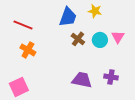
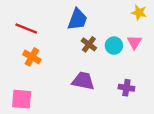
yellow star: (95, 11) -> (139, 13), moved
purple trapezoid: (82, 80) -> (83, 81), moved
pink square: (19, 87) -> (22, 99), turned 30

